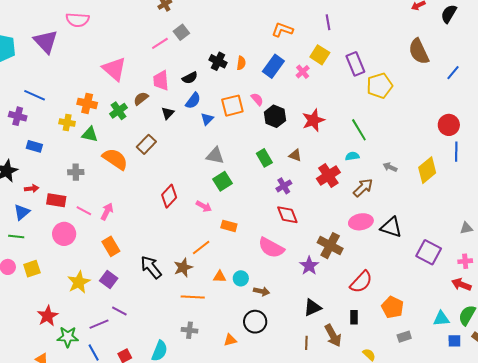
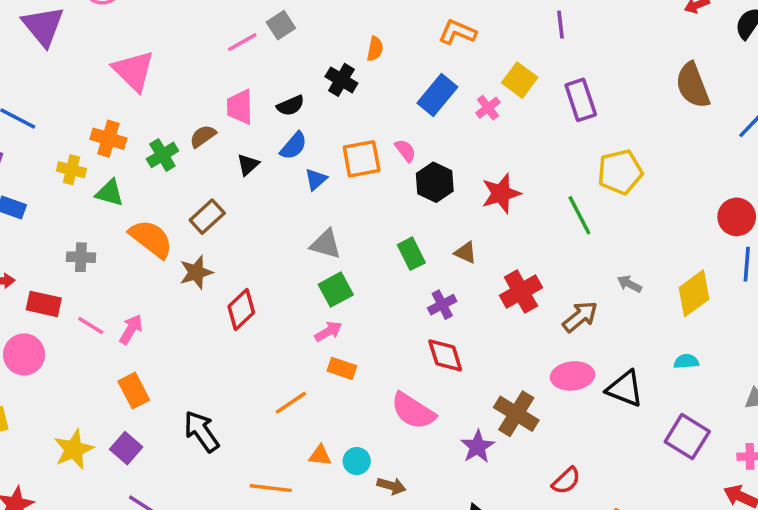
purple line: (328, 22) -> (560, 25), moved
orange semicircle: (241, 63) -> (375, 49), moved
pink triangle: (114, 69) -> (134, 71), moved
yellow pentagon: (380, 86) -> (620, 172), moved
cyan semicircle: (352, 156) -> (686, 361), moved
pink arrow: (204, 206) -> (328, 331), moved, turned -63
pink circle: (64, 234) -> (24, 354), moved
brown star: (183, 267) -> (196, 272), moved
red semicircle: (361, 282) -> (566, 481), size x0.7

